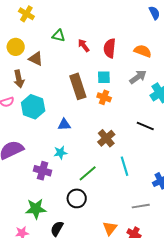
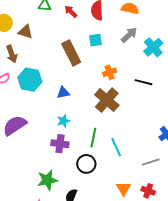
orange cross: (104, 97) -> (110, 72), moved, turned -32
brown cross: (106, 138) -> (107, 100), size x1.4
cyan line: (124, 166) -> (116, 147), moved
purple cross: (43, 171) -> (60, 144), moved
green line: (88, 173) -> (93, 138), turned -30

